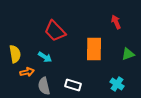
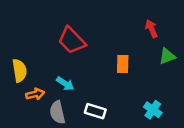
orange rectangle: (94, 49) -> (123, 64), size x0.6
green triangle: (128, 54) -> (167, 56), moved
cyan arrow: (45, 57) -> (65, 84), moved

